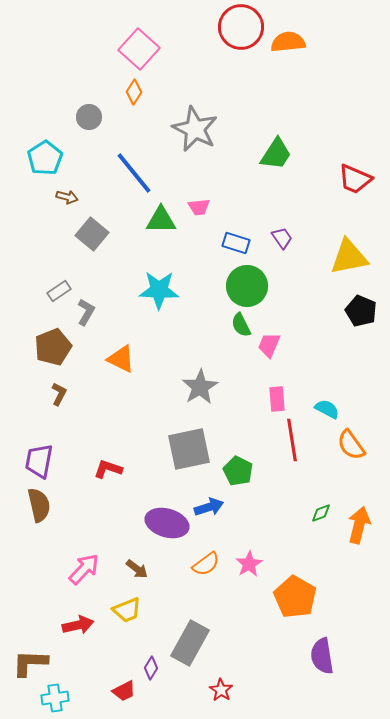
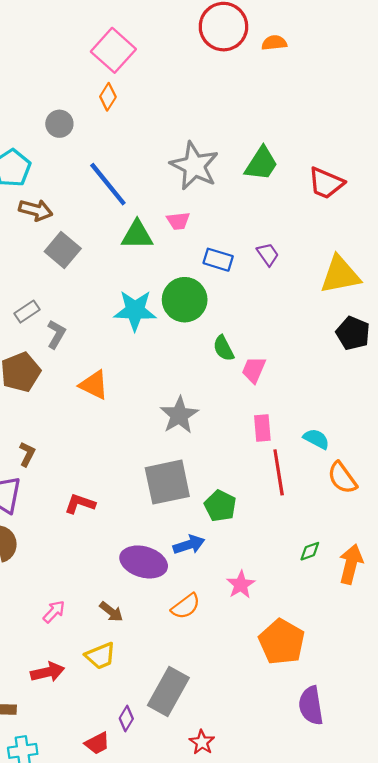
orange semicircle: (288, 42) -> (274, 43), size x0.7
gray star: (195, 129) -> (194, 166), moved
red trapezoid: (355, 179) -> (326, 183), moved
brown arrow: (67, 197) -> (36, 210), size x1.4
green circle: (247, 286) -> (185, 300), moved
brown L-shape: (59, 394) -> (27, 454), moved
pink star: (249, 564) -> (241, 585), moved
pink arrow: (84, 569) -> (54, 612), size x0.7

